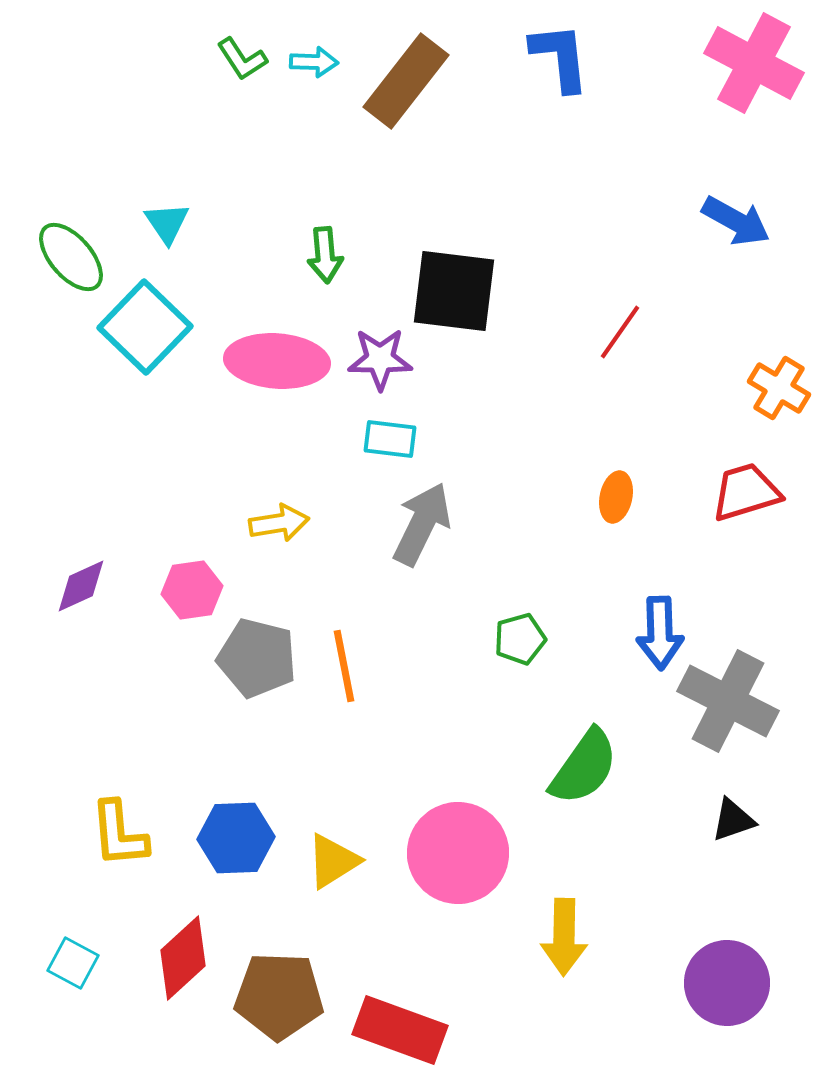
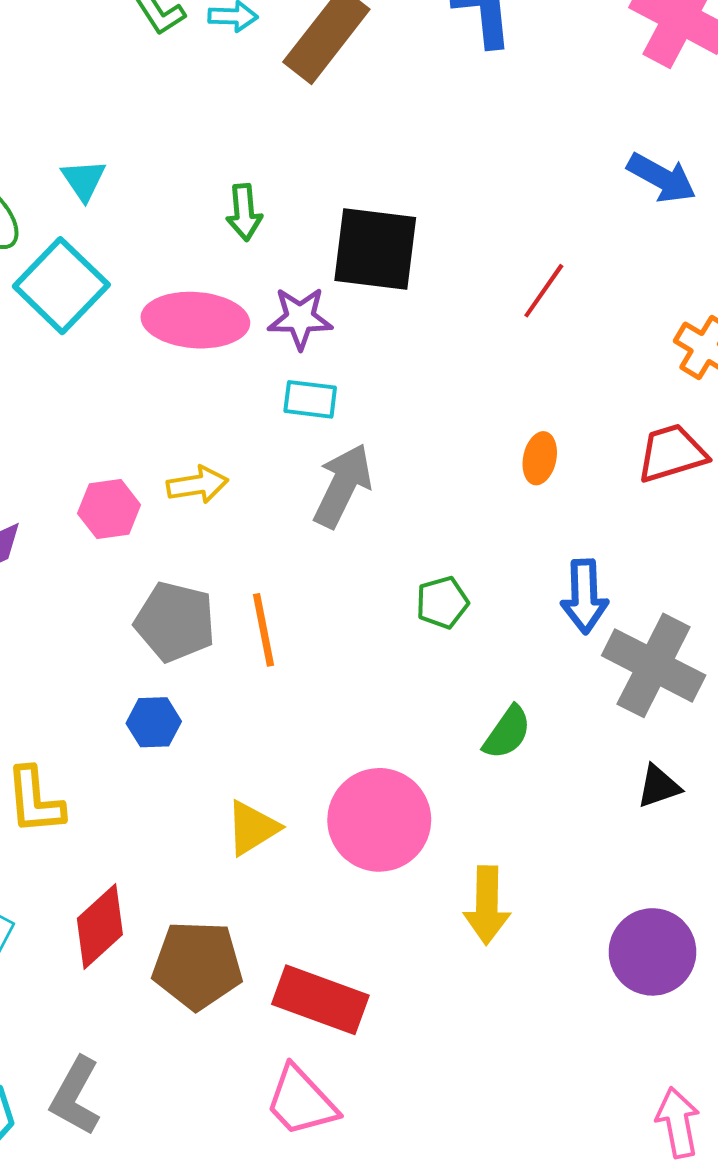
pink hexagon: (192, 590) -> (109, 509), moved
green semicircle: (584, 767) -> (507, 733), size x0.7
blue hexagon: (236, 838) -> (154, 722), moved, size x0.7

